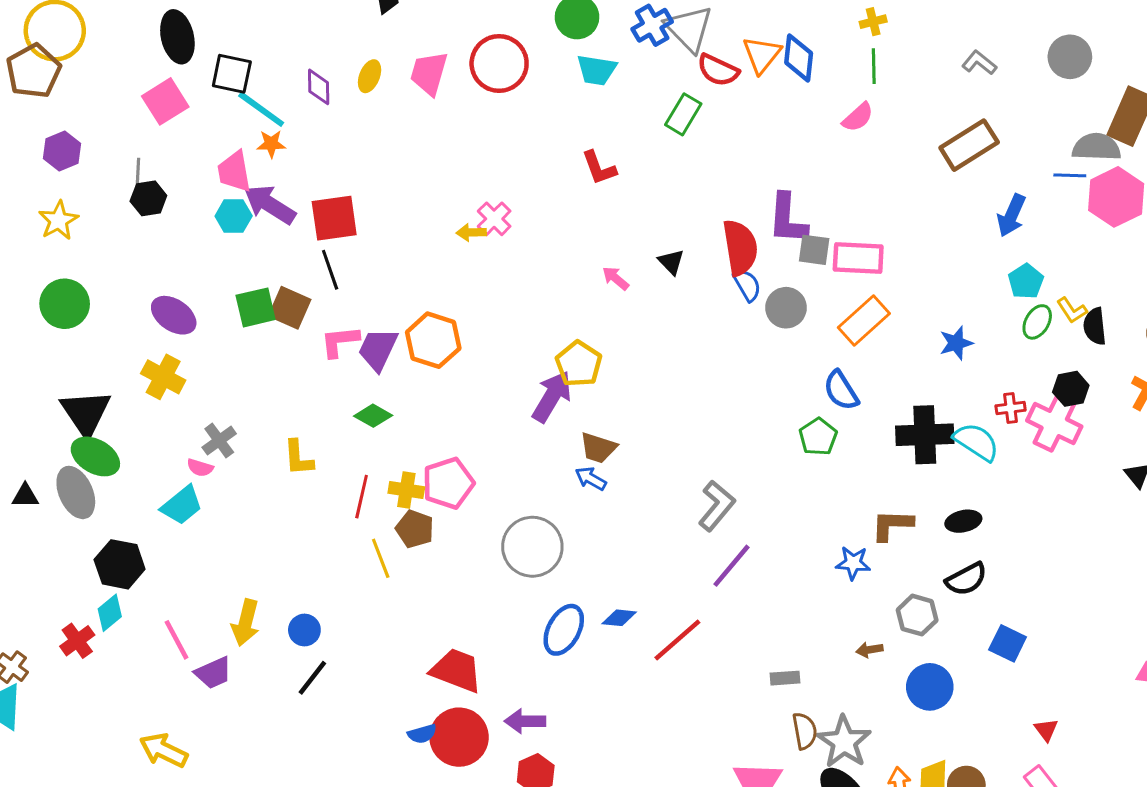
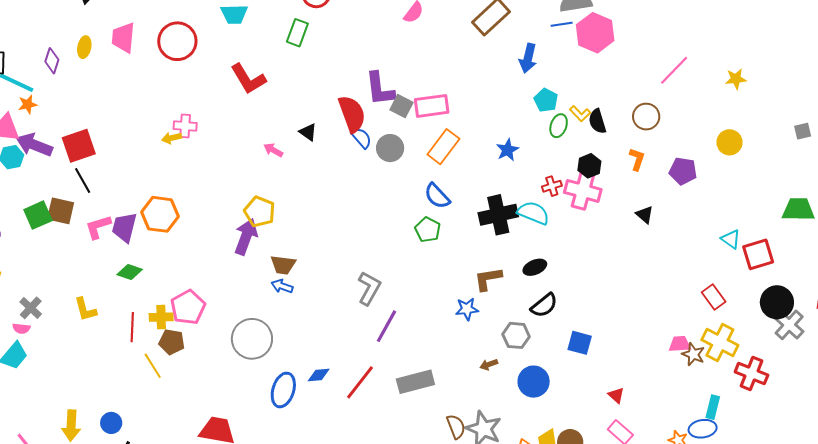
red circle: (499, 63) -> (177, 41), moved
purple diamond: (319, 87) -> (52, 61), turned 30
red L-shape: (599, 168) -> (248, 79), size x1.4
pink cross: (494, 219) -> (185, 126), turned -30
gray square: (814, 250) -> (401, 106), turned 30
gray rectangle: (785, 678) -> (415, 382), moved, size x1.8

